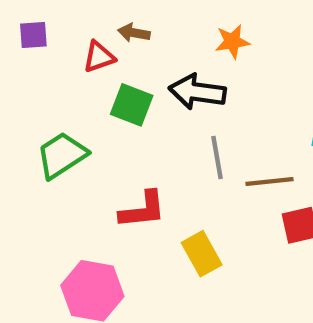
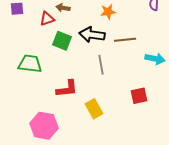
green trapezoid: (62, 155) -> (30, 64), turned 40
brown line: (269, 181) -> (125, 40), moved

